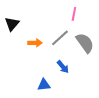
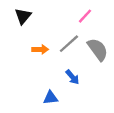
pink line: (74, 14) -> (85, 16), turned 32
black triangle: (12, 24) -> (23, 16), moved

